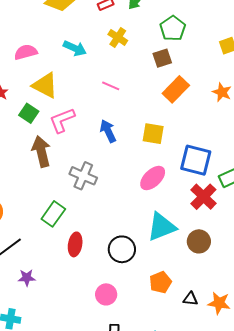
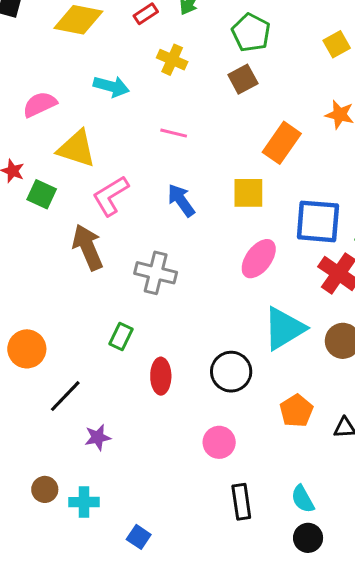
orange rectangle: (176, 89) -> (282, 143), moved
green square: (29, 113) -> (42, 194), moved
green rectangle: (53, 214) -> (121, 336), size x0.7

